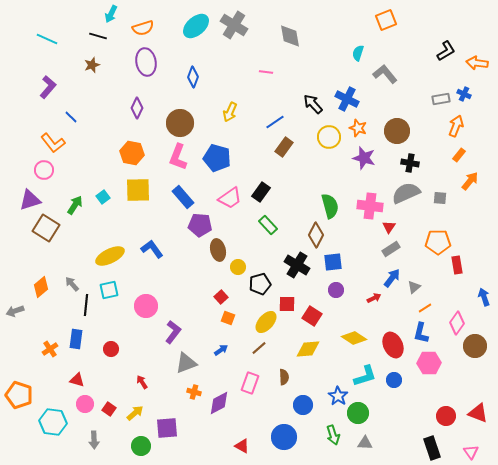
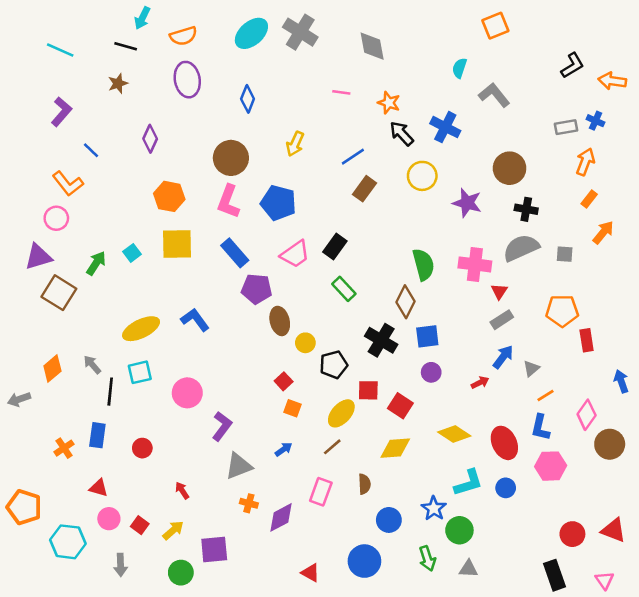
purple diamond: (137, 108) -> (150, 139), moved
orange star: (358, 128) -> (389, 103), moved

